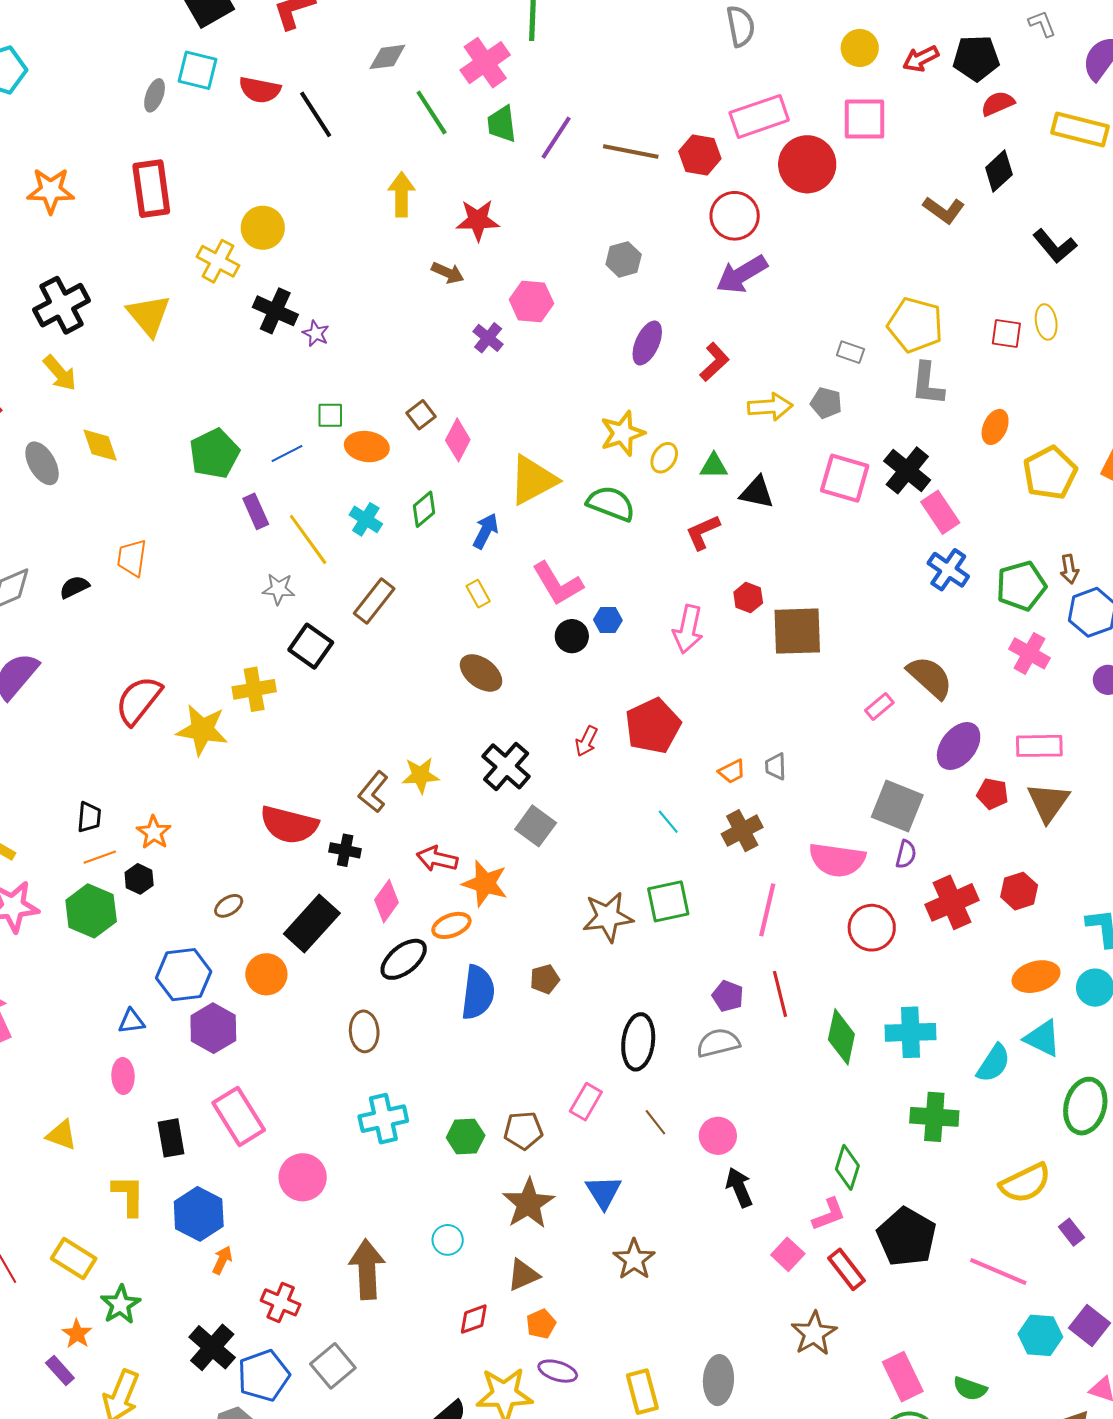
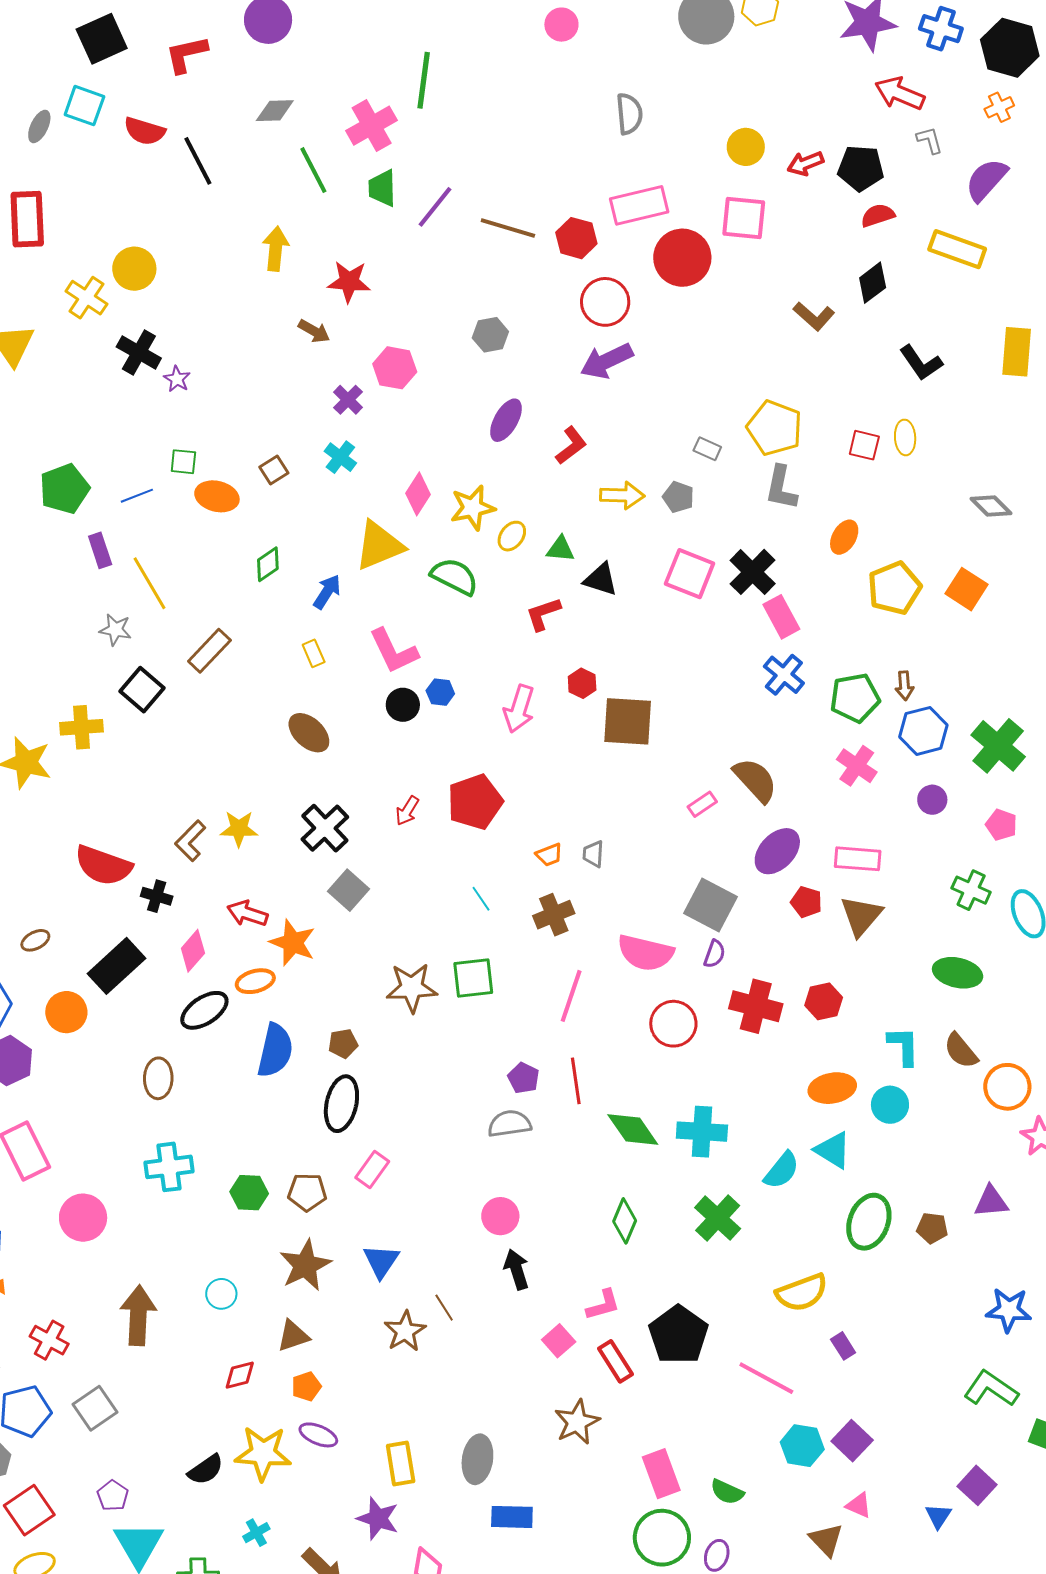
pink diamond: (458, 440) -> (418, 494), moved
cyan cross: (366, 519) -> (340, 457), moved
red cross: (952, 902) -> (756, 1006), turned 33
green diamond: (841, 1037) -> (633, 1129), turned -52
black ellipse: (638, 1042) -> (341, 1104), moved
green cross: (934, 1117) -> (718, 1218), turned 33
brown line: (655, 1122) -> (444, 1308), moved
green diamond: (847, 1167) -> (625, 1221), moved

